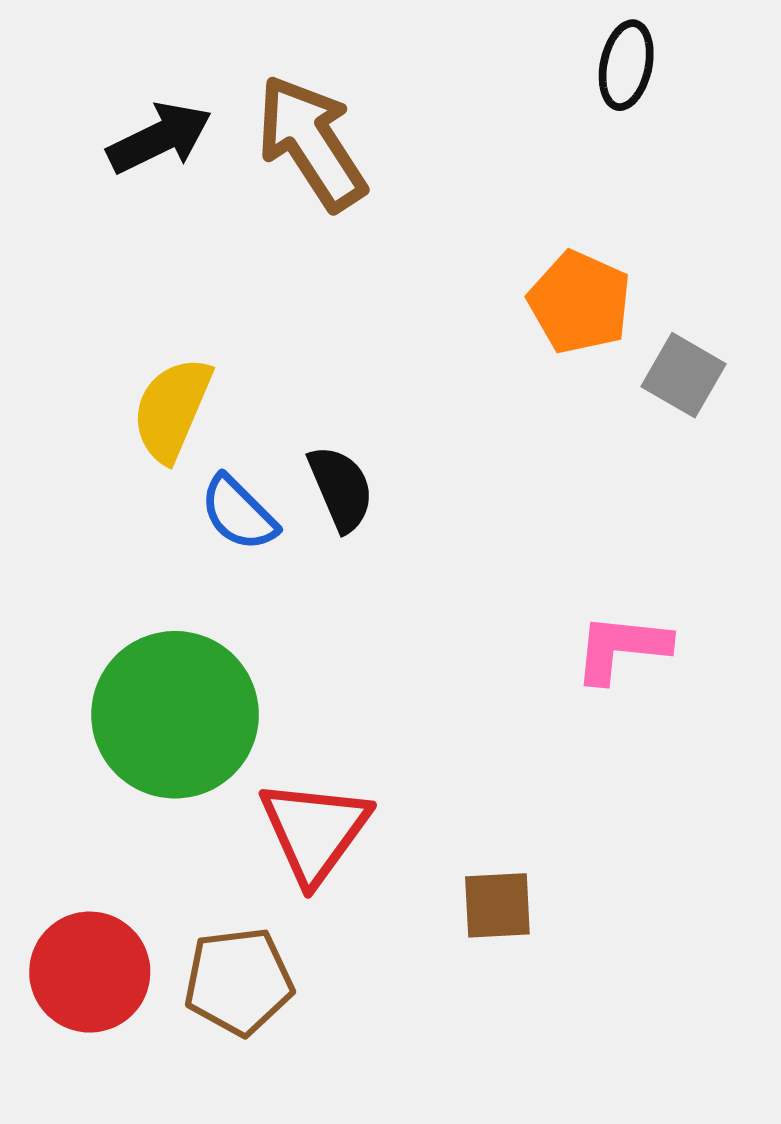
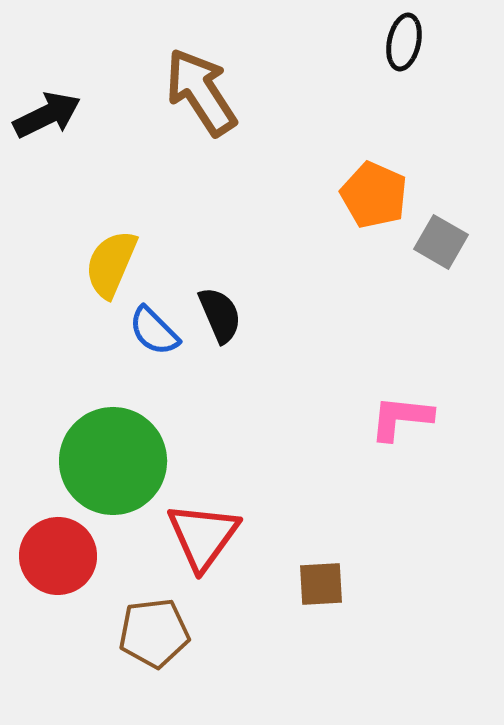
black arrow: (160, 138) -> (47, 115), moved
red circle: (90, 972) -> (58, 556), moved

